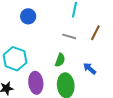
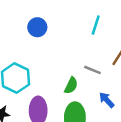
gray line: (69, 36) -> (92, 70), moved

